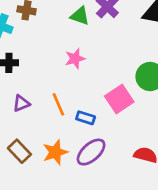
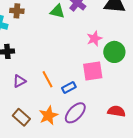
pink star: (75, 59) -> (94, 39), moved
pink square: (119, 99) -> (93, 71), turned 30
blue rectangle: (86, 118) -> (69, 87), turned -40

